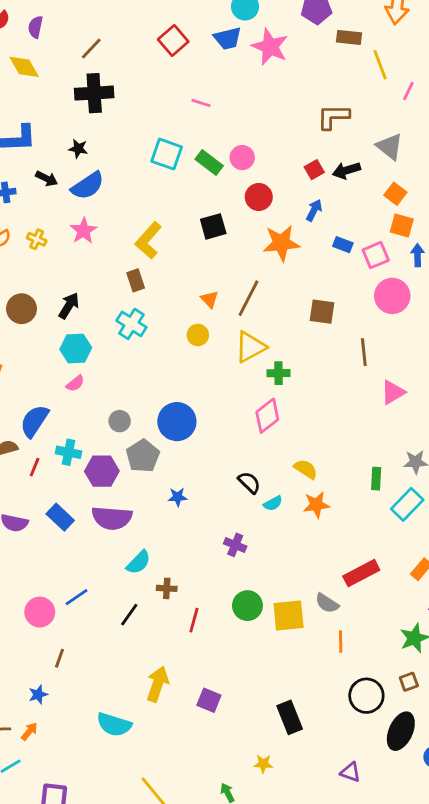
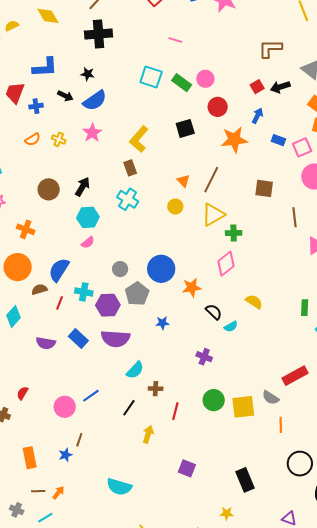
orange star: (316, 505) -> (192, 287), moved
yellow arrow: (158, 684) -> (148, 434), moved, size x0.7
blue star: (38, 695) -> (65, 455), moved

